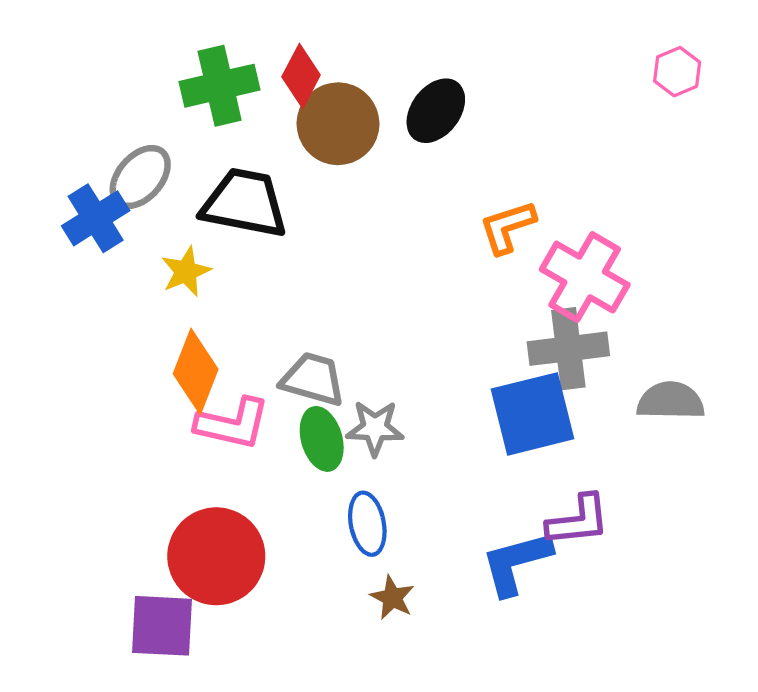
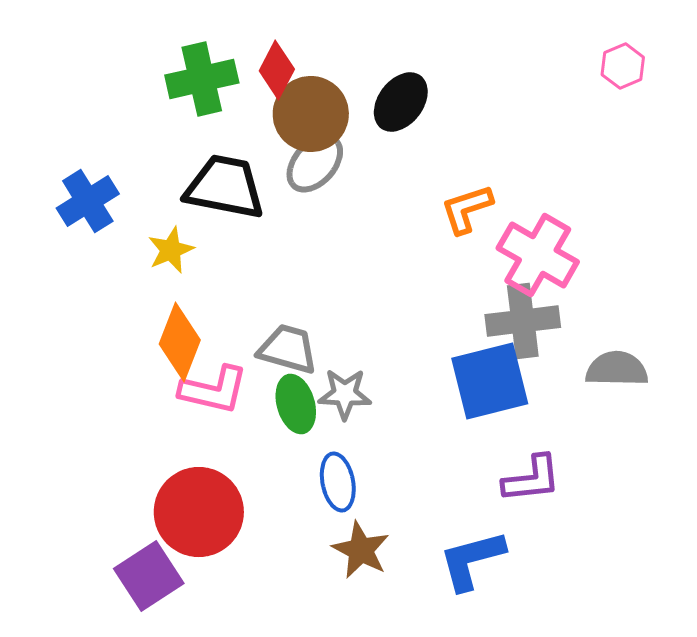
gray ellipse: (140, 177) -> (315, 163), moved
blue L-shape: (516, 563) -> (472, 560), moved
brown star: (392, 598) -> (361, 550), size x1.4
purple square: (162, 626) -> (149, 576), turned -36

